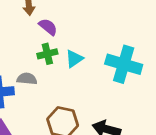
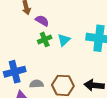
gray semicircle: (27, 79) -> (36, 84), moved

